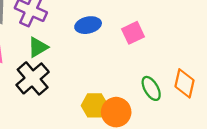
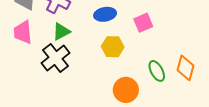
yellow hexagon: (95, 105) -> (113, 47), moved

